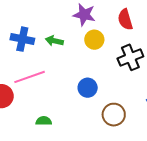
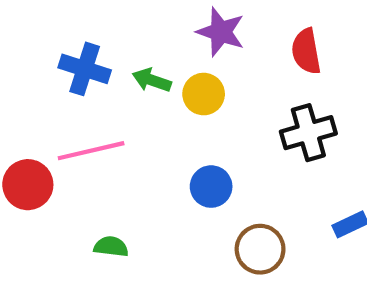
yellow circle: (94, 40) -> (204, 94), moved

